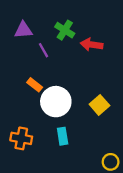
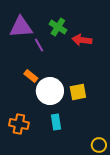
purple triangle: (23, 30) -> (21, 27), size x1.4
yellow square: (99, 105) -> (78, 92), moved, turned 30

